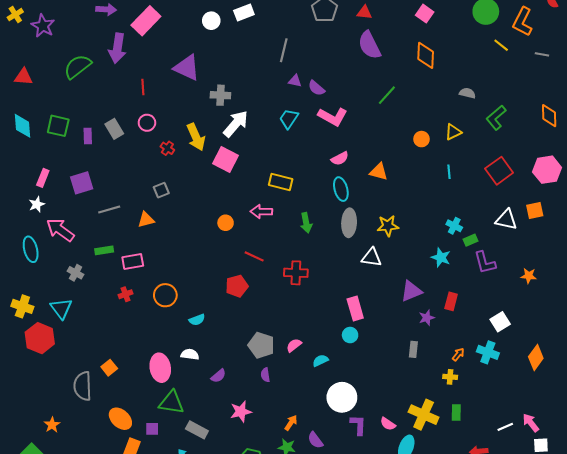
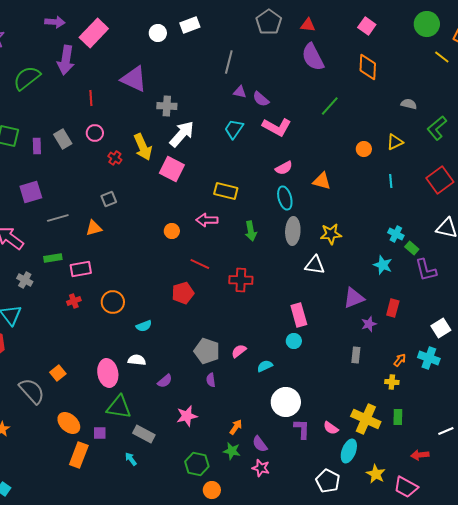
green rectangle: (470, 240) -> (412, 248), turned 64
gray semicircle: (83, 386) -> (32, 391), turned 140

